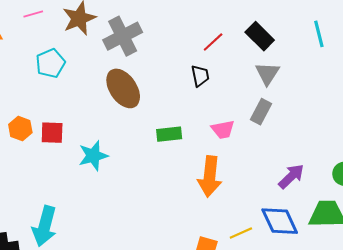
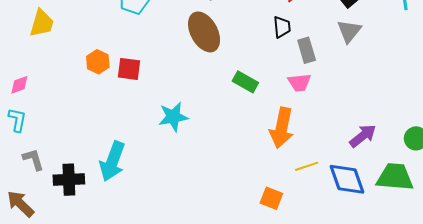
gray rectangle: (261, 112) -> (307, 50), moved, turned -50
green rectangle: (169, 134) -> (245, 82), turned 30
cyan star: (93, 156) -> (173, 117), moved
yellow line: (241, 233) -> (307, 166), moved

